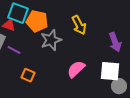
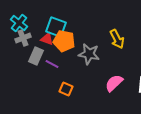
orange pentagon: (37, 21) -> (64, 41), moved
gray star: (51, 40) -> (89, 54), turned 30

